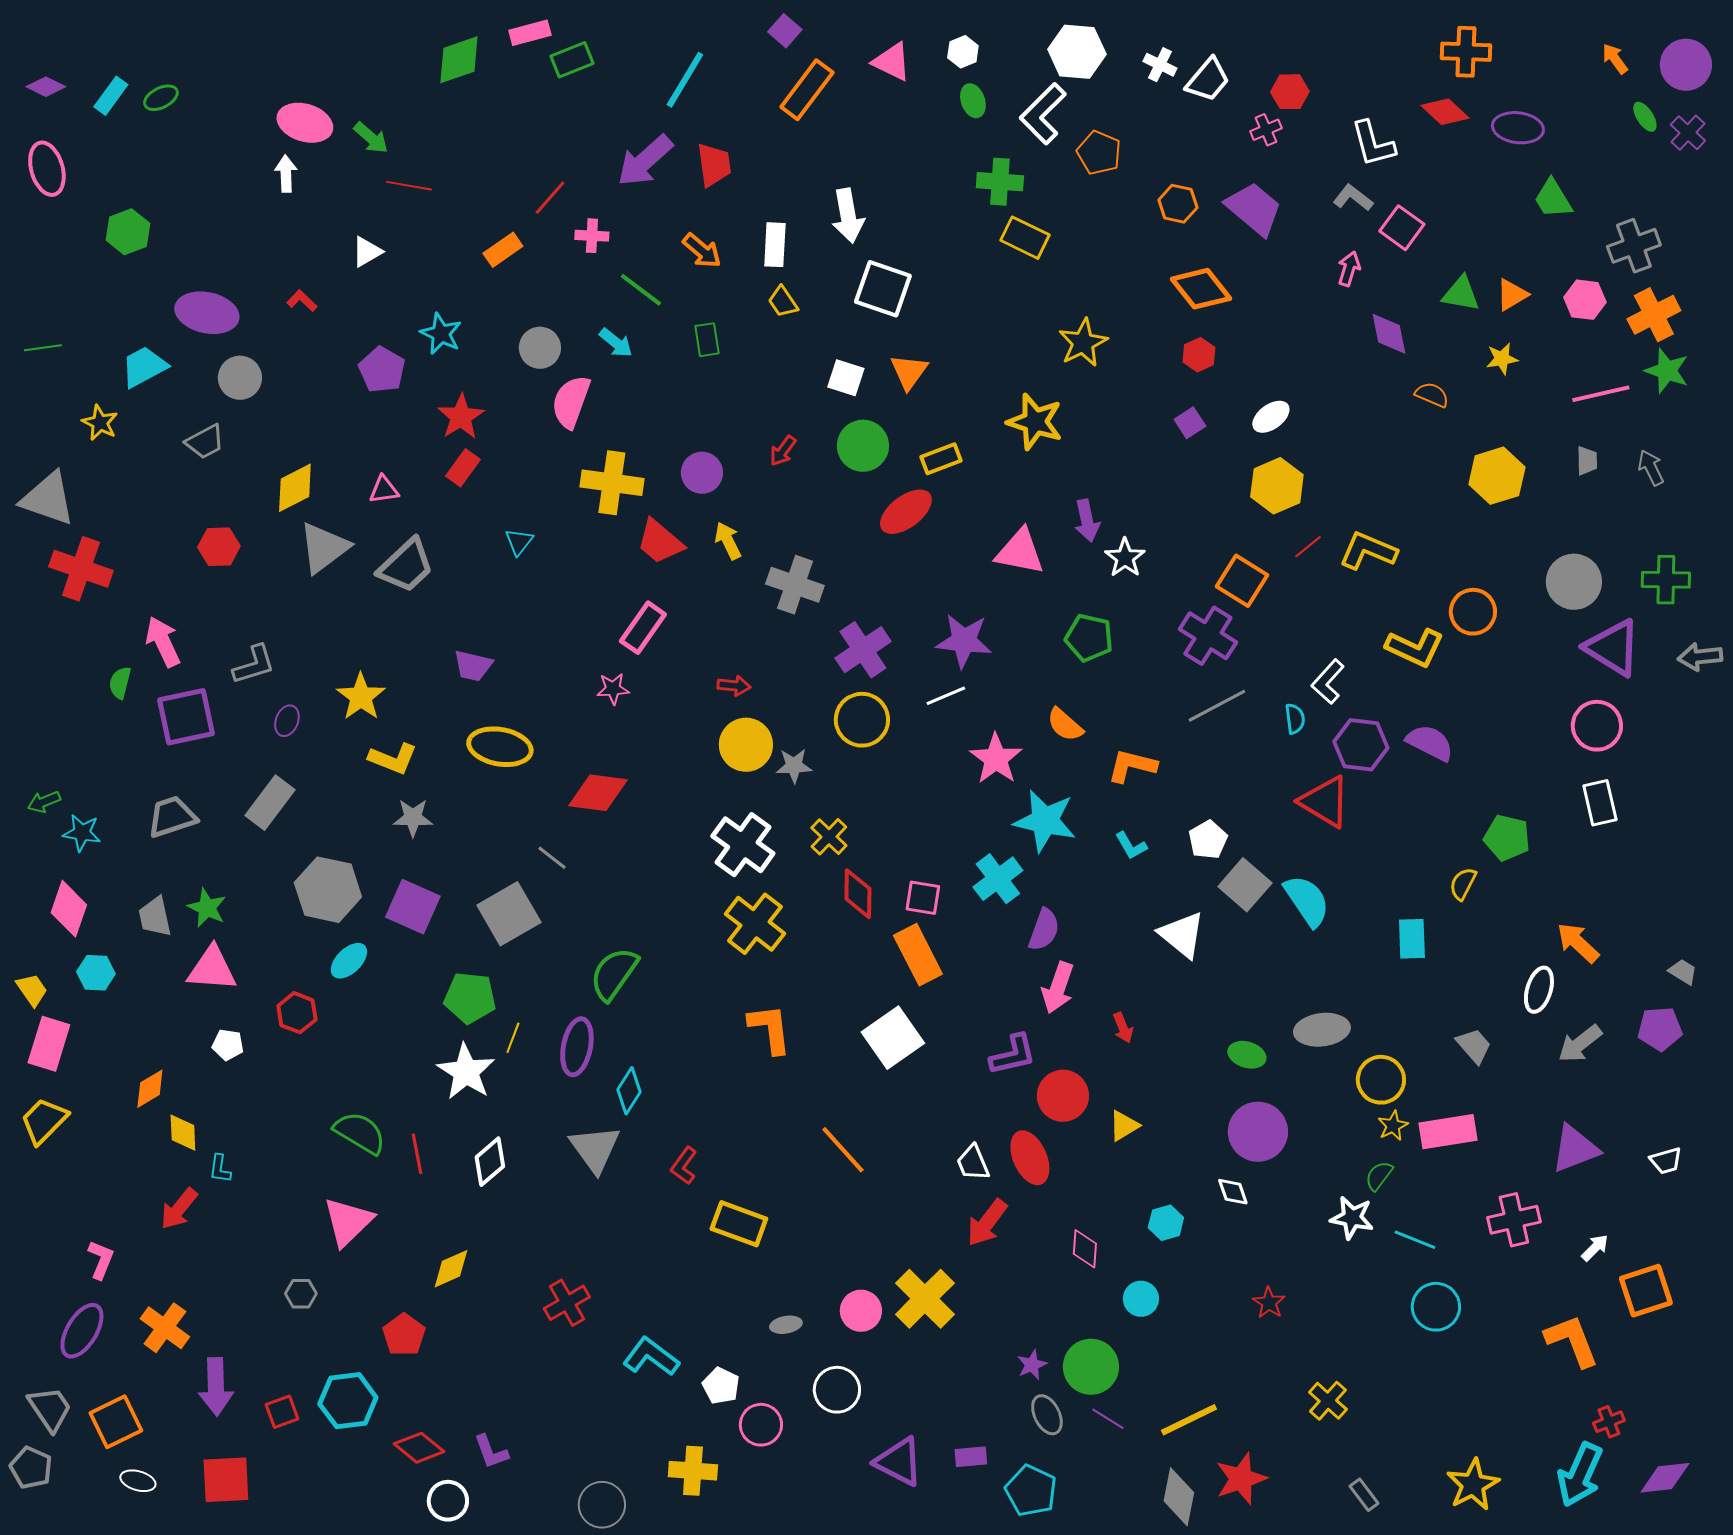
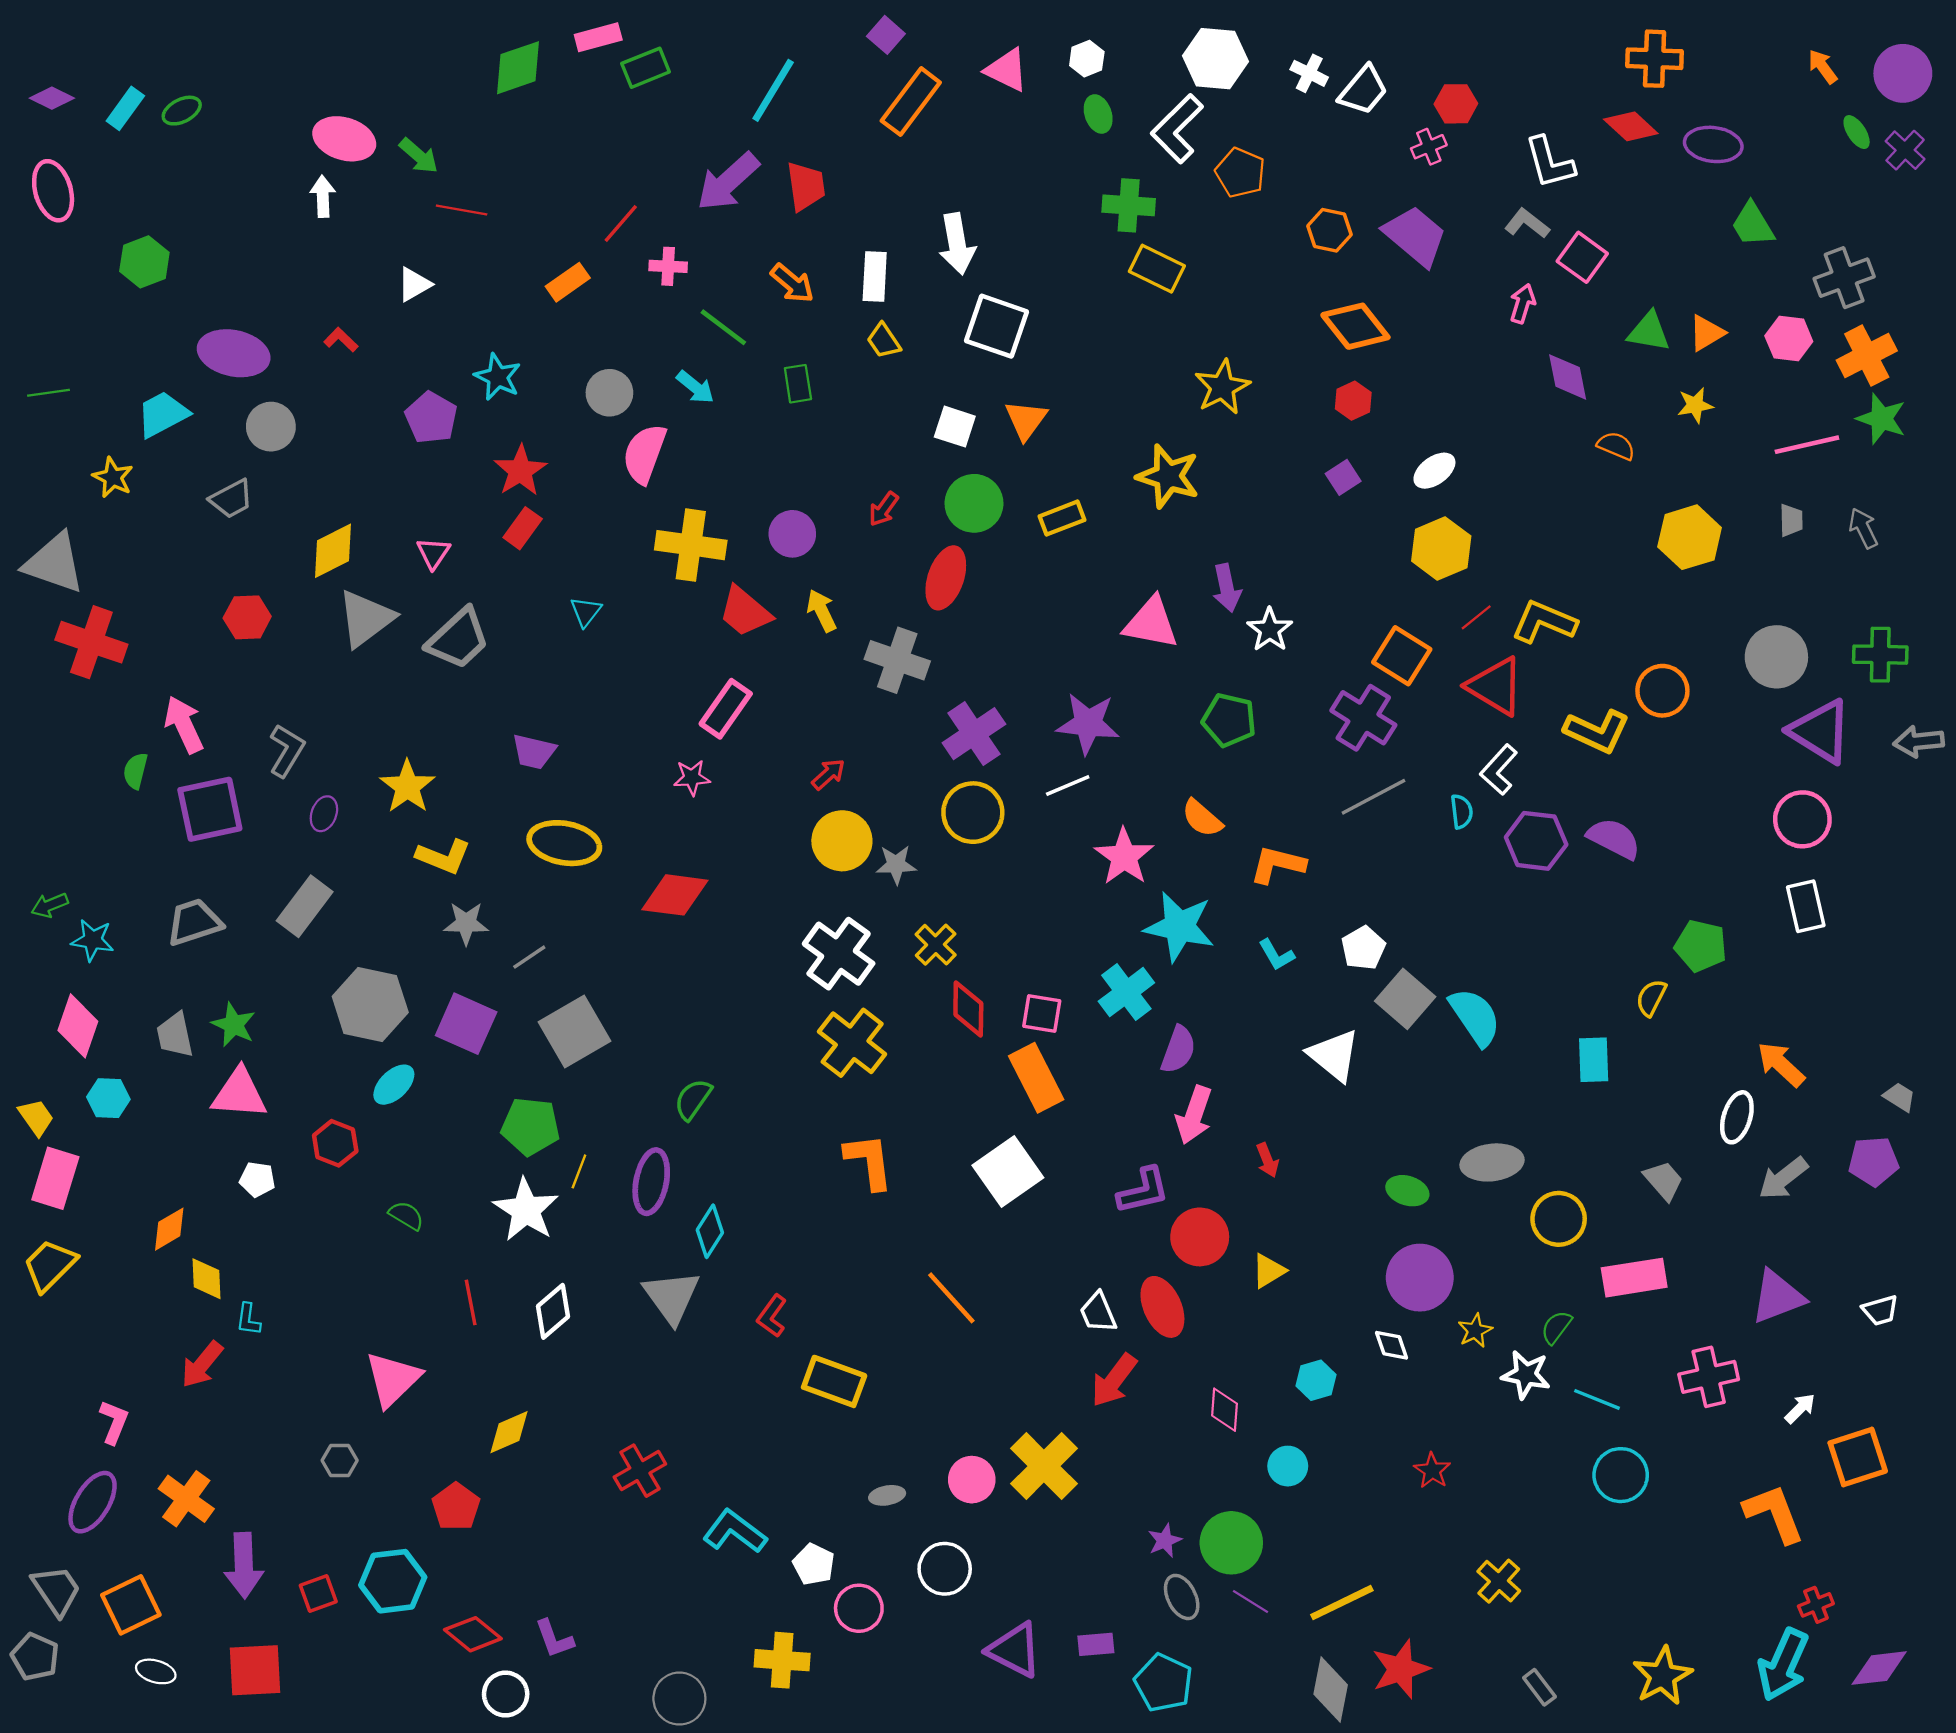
pink triangle: (384, 490) -> (433, 553), turned -48
red ellipse: (906, 512) -> (946, 578), moved, turned -34
gray L-shape: (254, 665) -> (287, 751), turned -42
red arrow: (734, 686) -> (828, 774), turned -48
red triangle: (1325, 802) -> (1495, 686), moved
gray line: (552, 858) -> (529, 957), moved, turned -72
green semicircle: (614, 974) -> (693, 1099), size x0.7
yellow star: (1393, 1126) -> (1475, 1331), moved
green semicircle: (360, 1133) -> (406, 1215), moved, size x0.6

